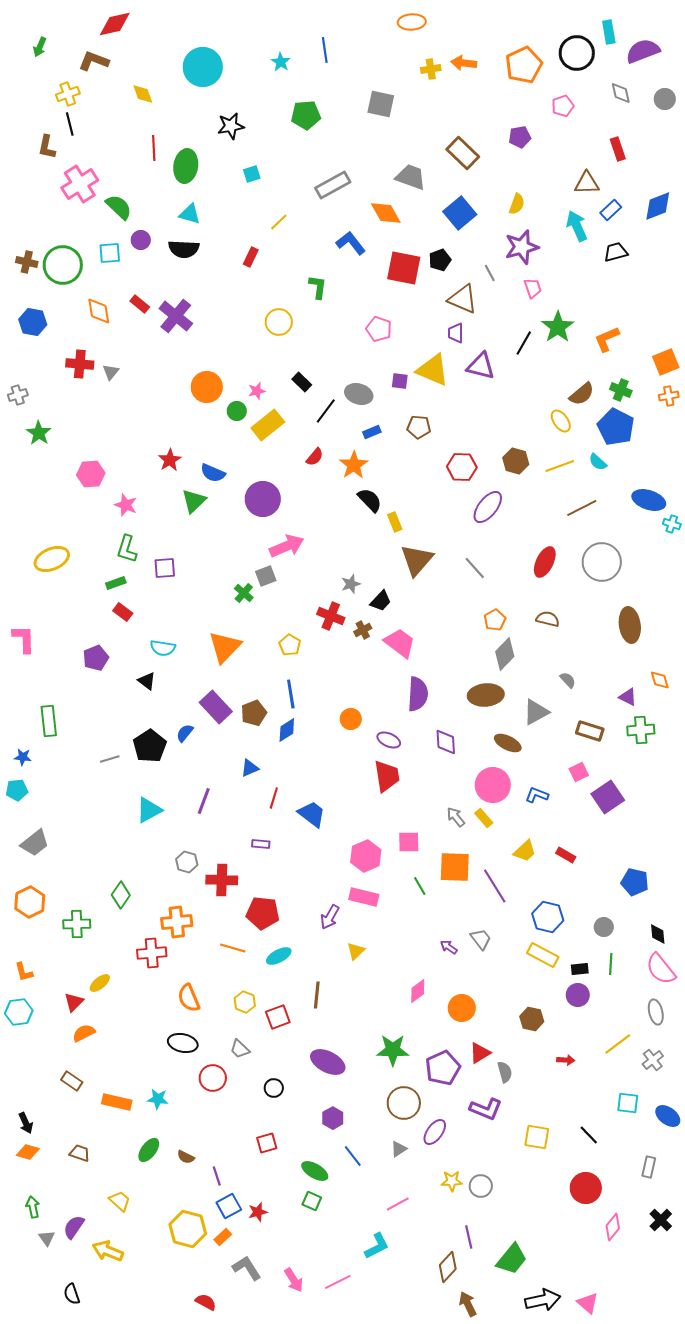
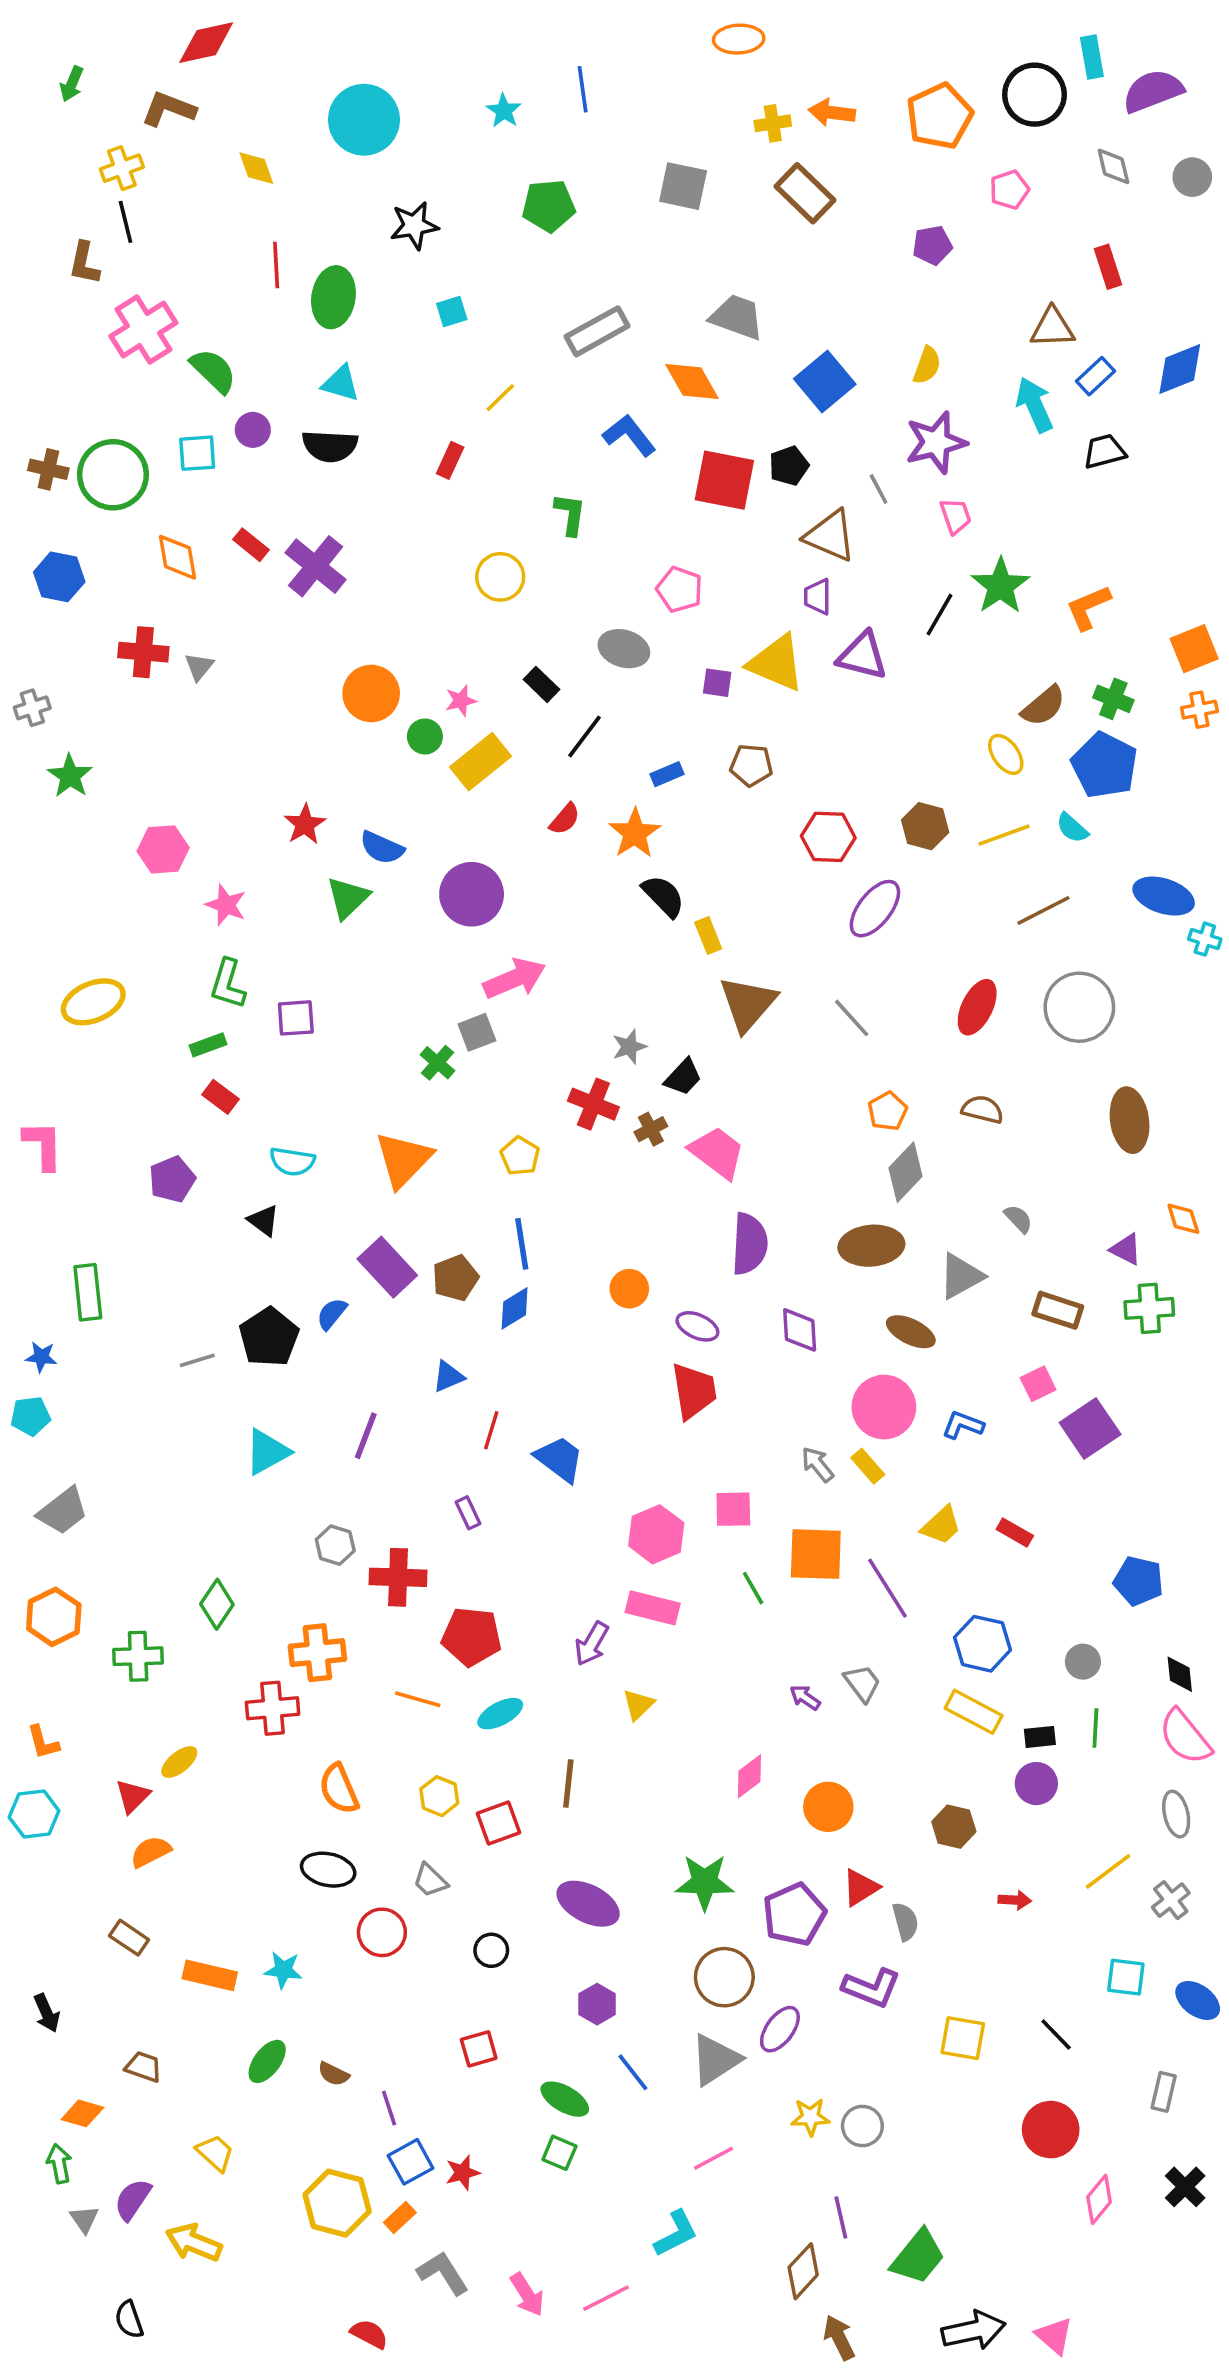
brown rectangle: (463, 153) -> (805, 193), moved
gray ellipse: (359, 394) -> (624, 649), moved
purple rectangle: (261, 844) -> (468, 1513), turned 60
gray triangle: (399, 1149) -> (715, 2060), size x1.8
orange diamond: (28, 1152) -> (82, 2113), moved

